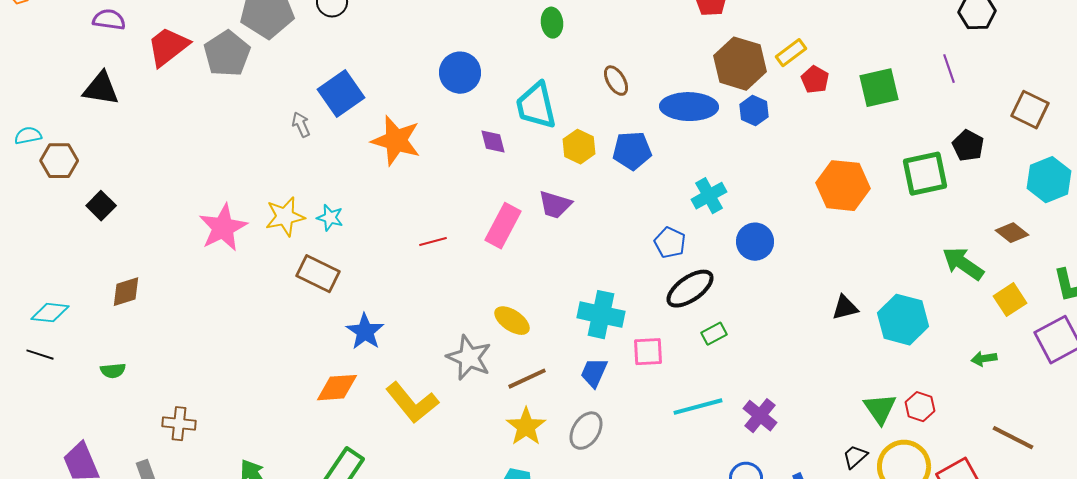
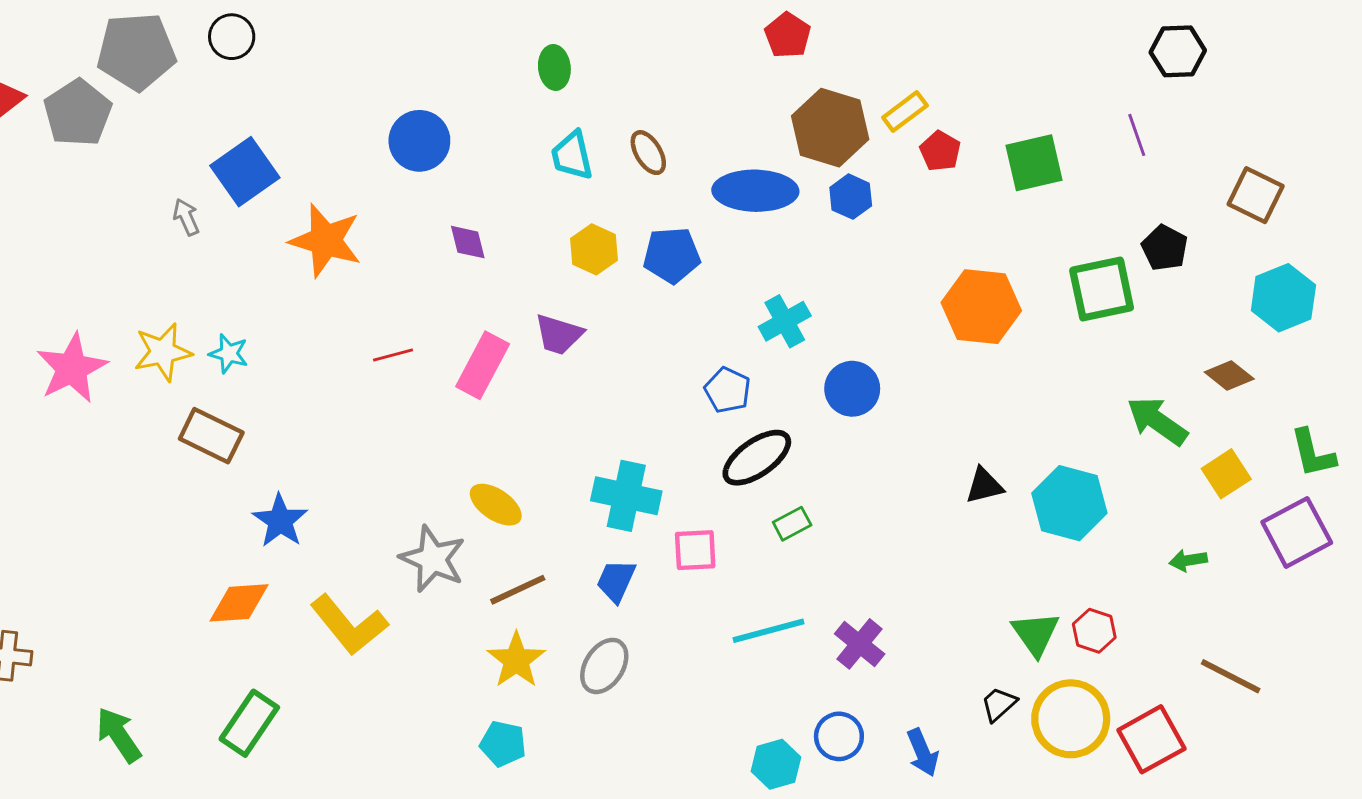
cyan trapezoid: (536, 106) -> (572, 155), moved, size x0.7
red line: (433, 242) -> (393, 355), moved

